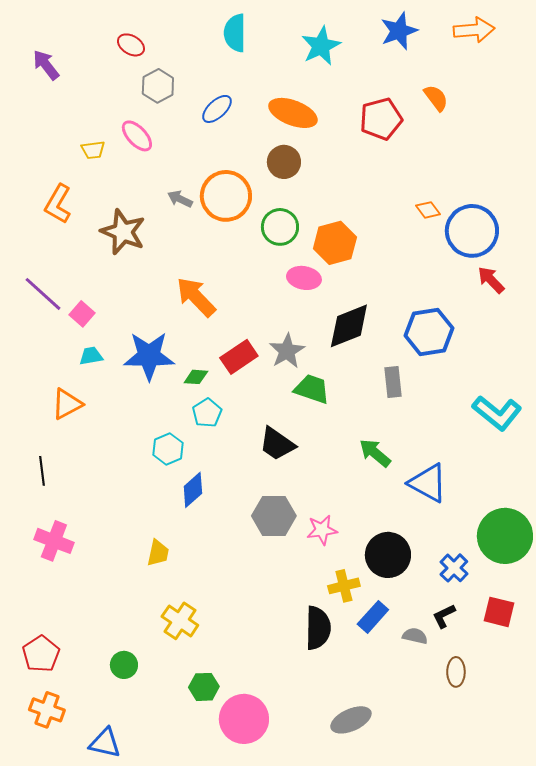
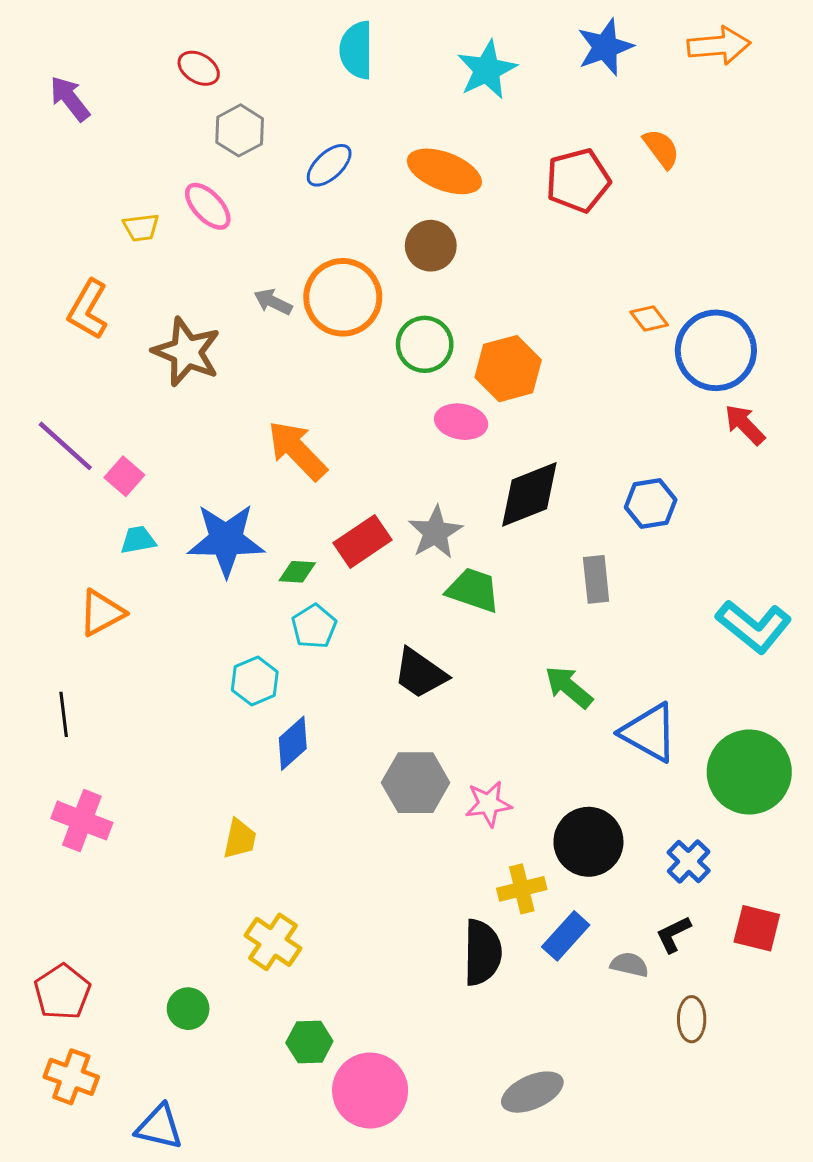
blue hexagon: (429, 332) -> (651, 504), size x0.7
green circle: (505, 536) -> (749, 772), moved

